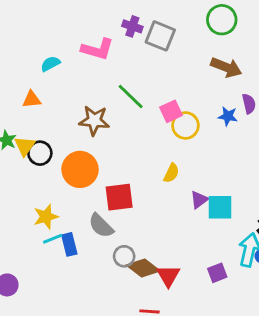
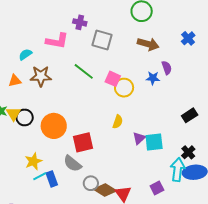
gray square: (160, 36) -> (102, 40), moved
pink square: (171, 111) -> (113, 79), turned -35
brown star: (94, 121) -> (41, 76), moved

